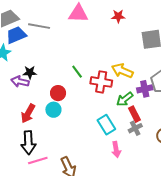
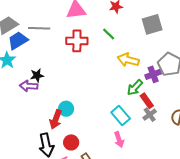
green line: (77, 72) -> (109, 34), moved
red cross: (101, 82) -> (77, 41), moved
red circle: (58, 93) -> (71, 142), moved
red arrow: (28, 113) -> (56, 119), moved
pink arrow: (116, 150) -> (119, 140), moved

